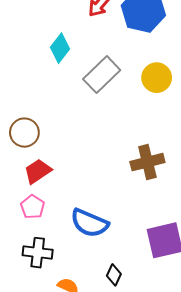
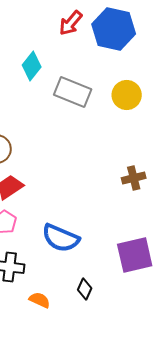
gray rectangle: (102, 75) -> (73, 92), turned 66
brown cross: (147, 162) -> (134, 178), moved, size x0.7

